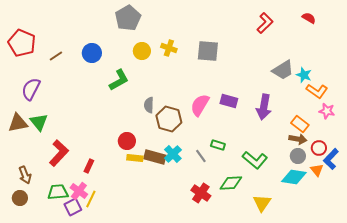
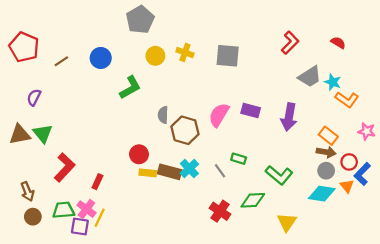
red semicircle: (309, 18) -> (338, 43), moved
red L-shape: (265, 23) -> (290, 43), moved
purple semicircle: (31, 89) -> (34, 97), size x0.7
pink star: (327, 111) -> (367, 131), moved
brown circle: (20, 198) -> (33, 217), moved
purple square: (73, 207) -> (80, 227), turned 36

